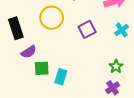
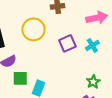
cyan cross: (122, 30) -> (92, 45), moved

